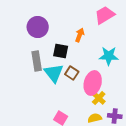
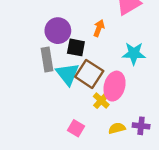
purple circle: (38, 27) -> (58, 31), moved
brown square: (72, 73) -> (89, 74), size x1.6
yellow cross: (99, 98) -> (101, 101), moved

